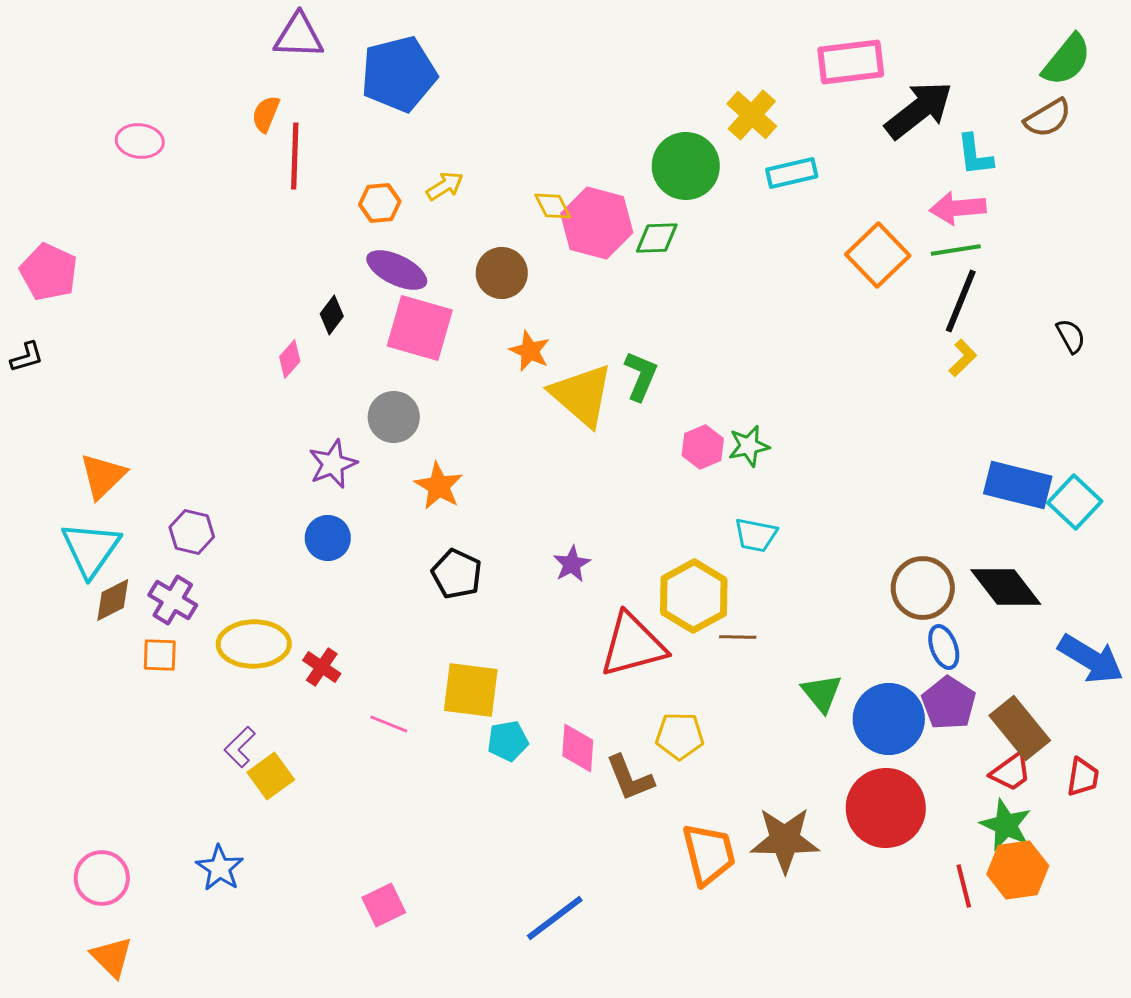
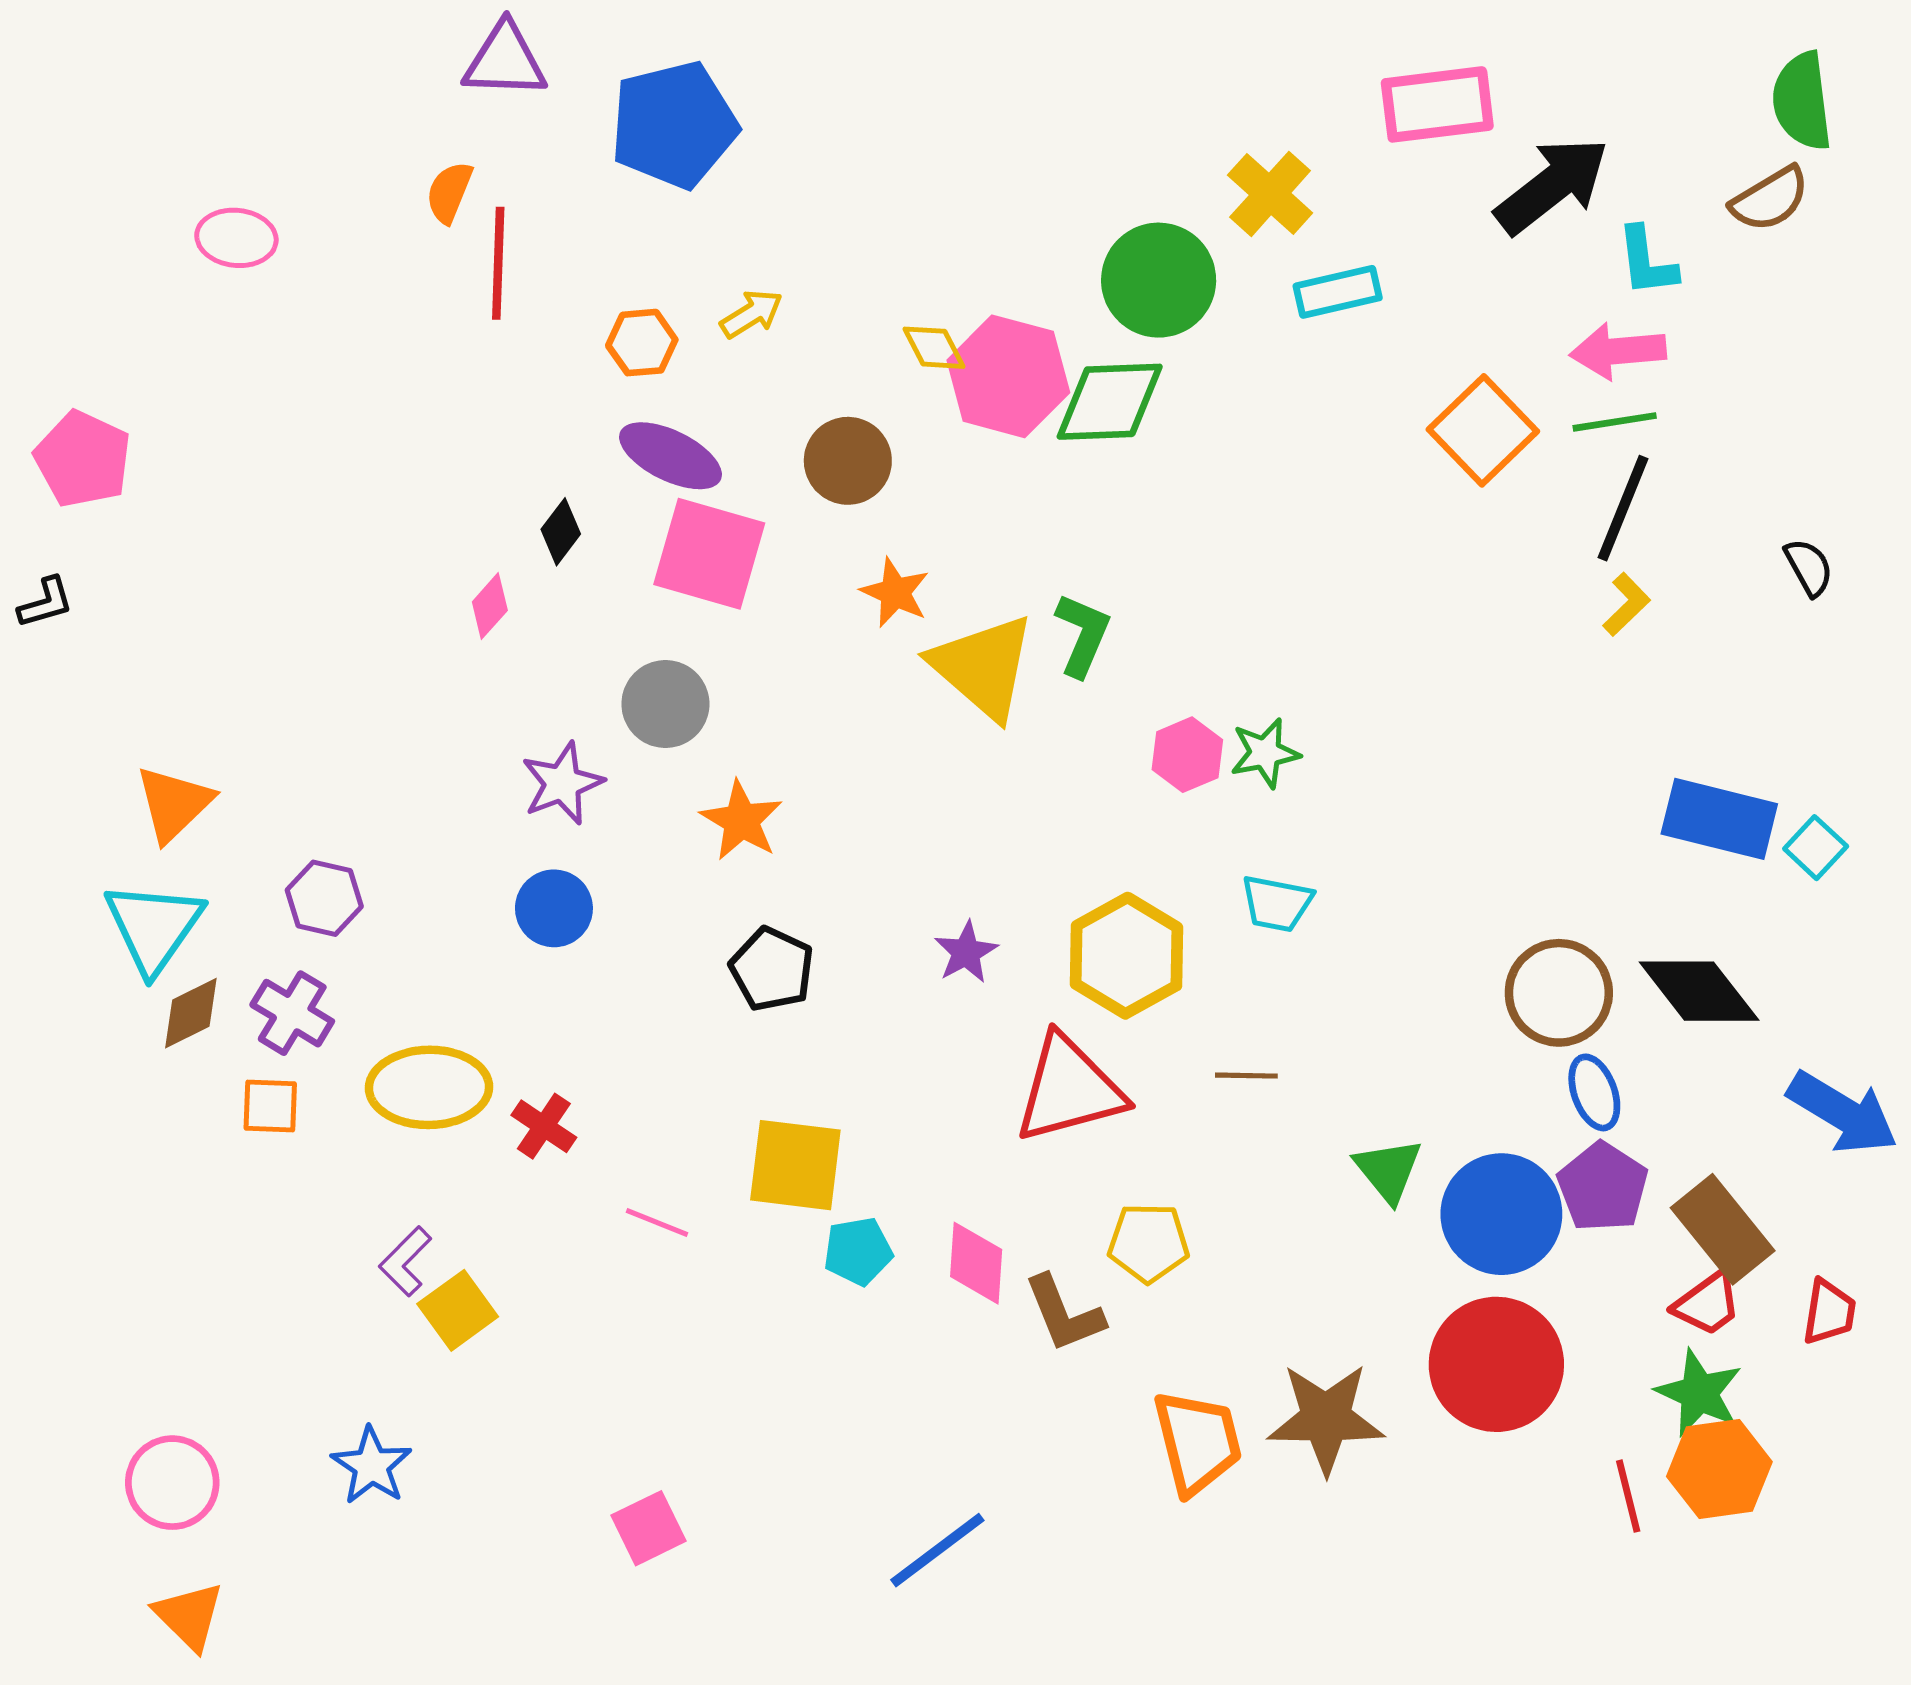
green semicircle: (1067, 60) -> (1802, 101), turned 134
green diamond: (657, 238) -> (1110, 402), size x1.5
cyan square: (1075, 502) -> (1816, 848), size x0.7
yellow hexagon: (694, 596) -> (1127, 956), moved

